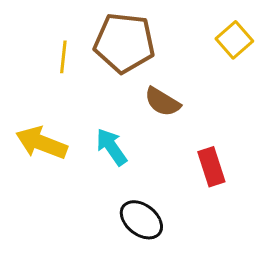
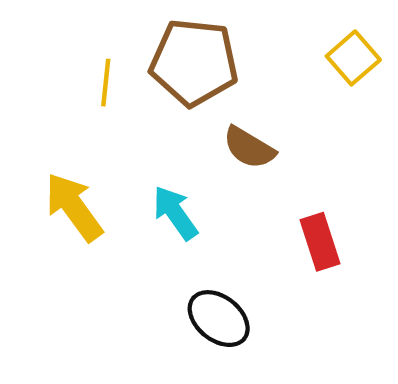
yellow arrow: (41, 143) -> (74, 207), turned 33

